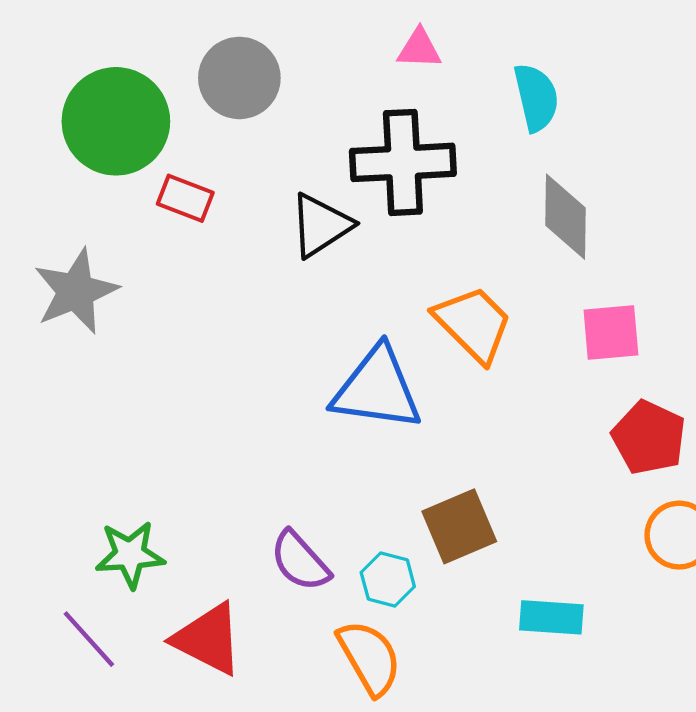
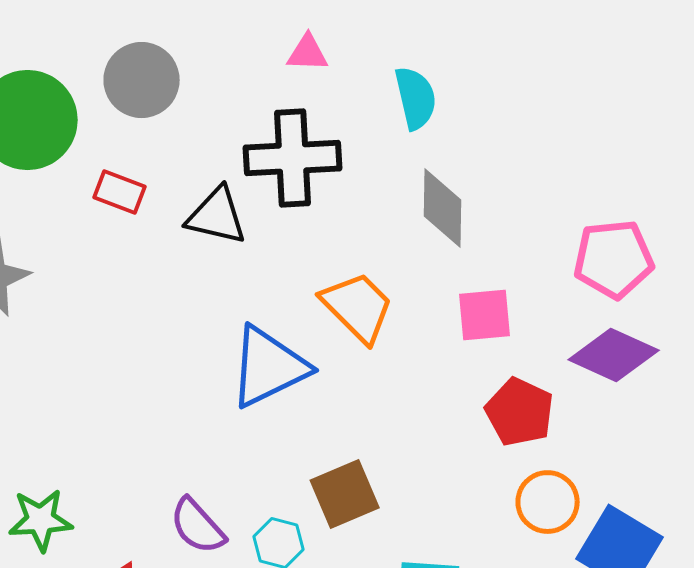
red rectangle: (185, 198) -> (120, 192), moved
black triangle: (321, 225) -> (217, 216), turned 46
blue triangle: (377, 389) -> (269, 367), turned -34

